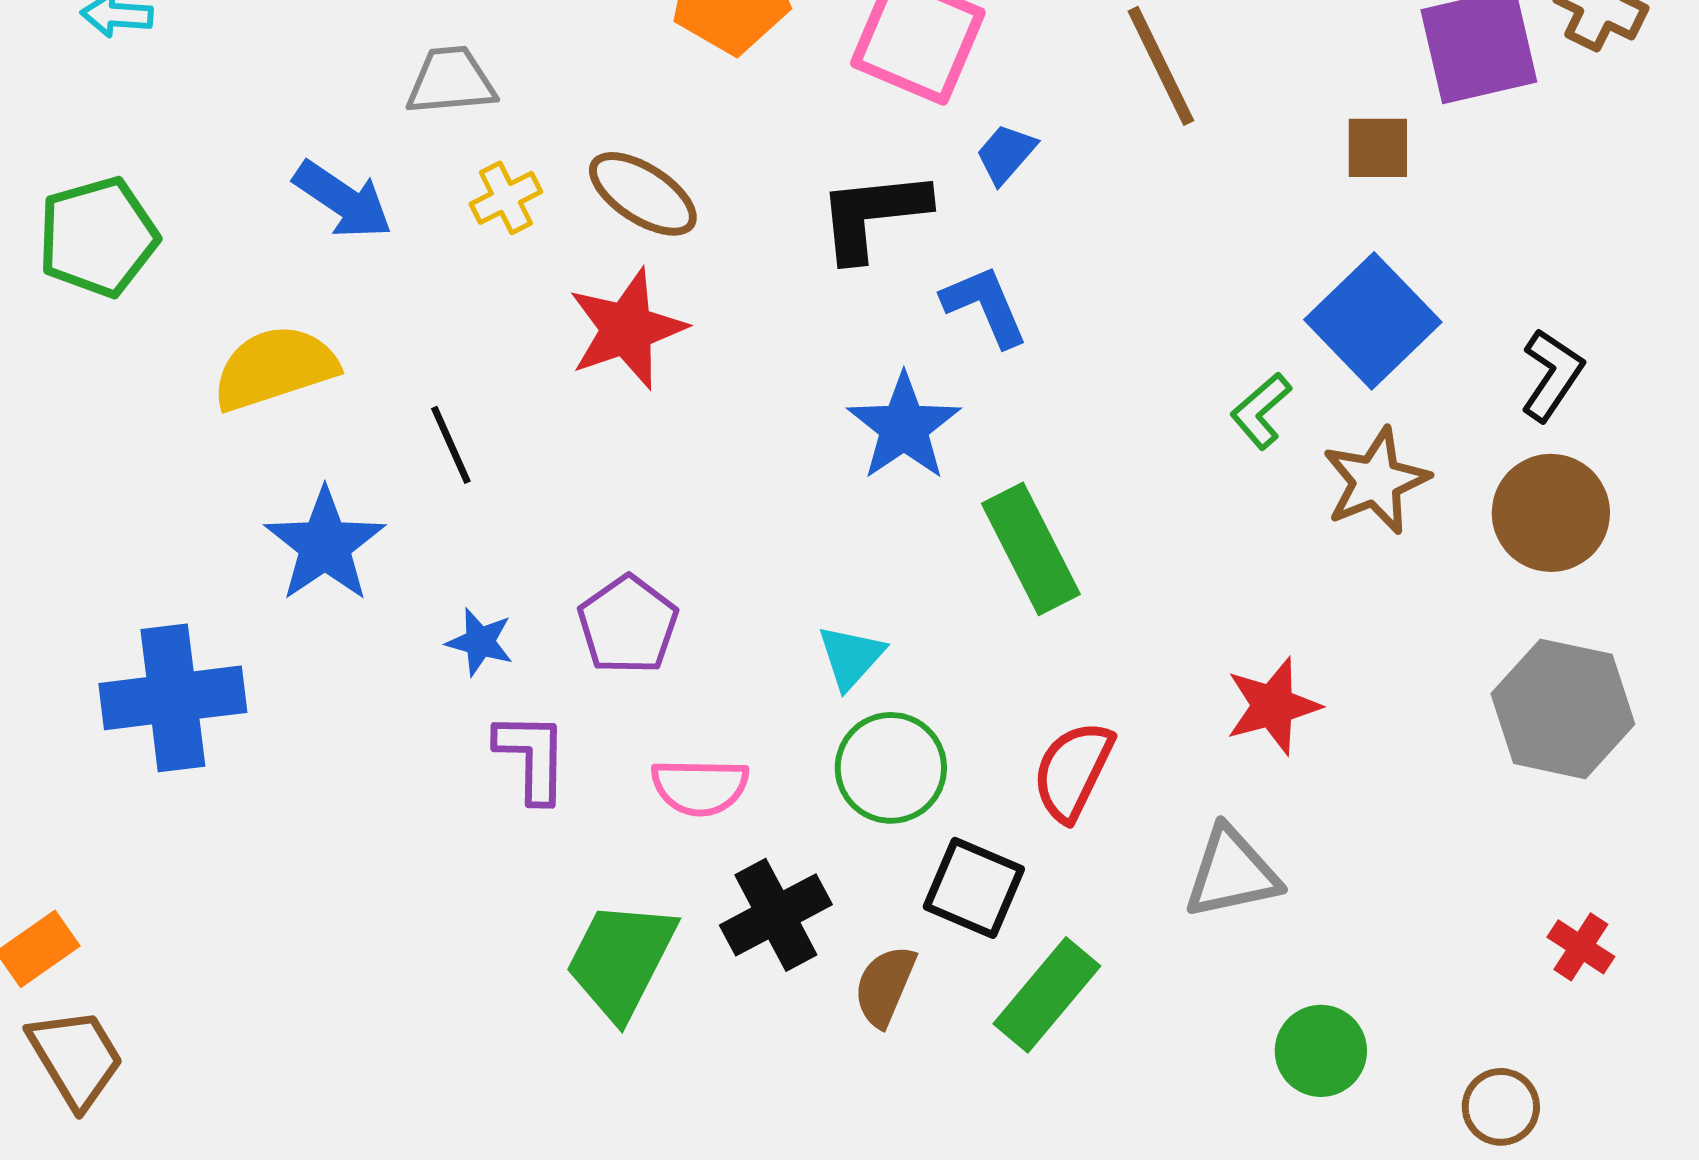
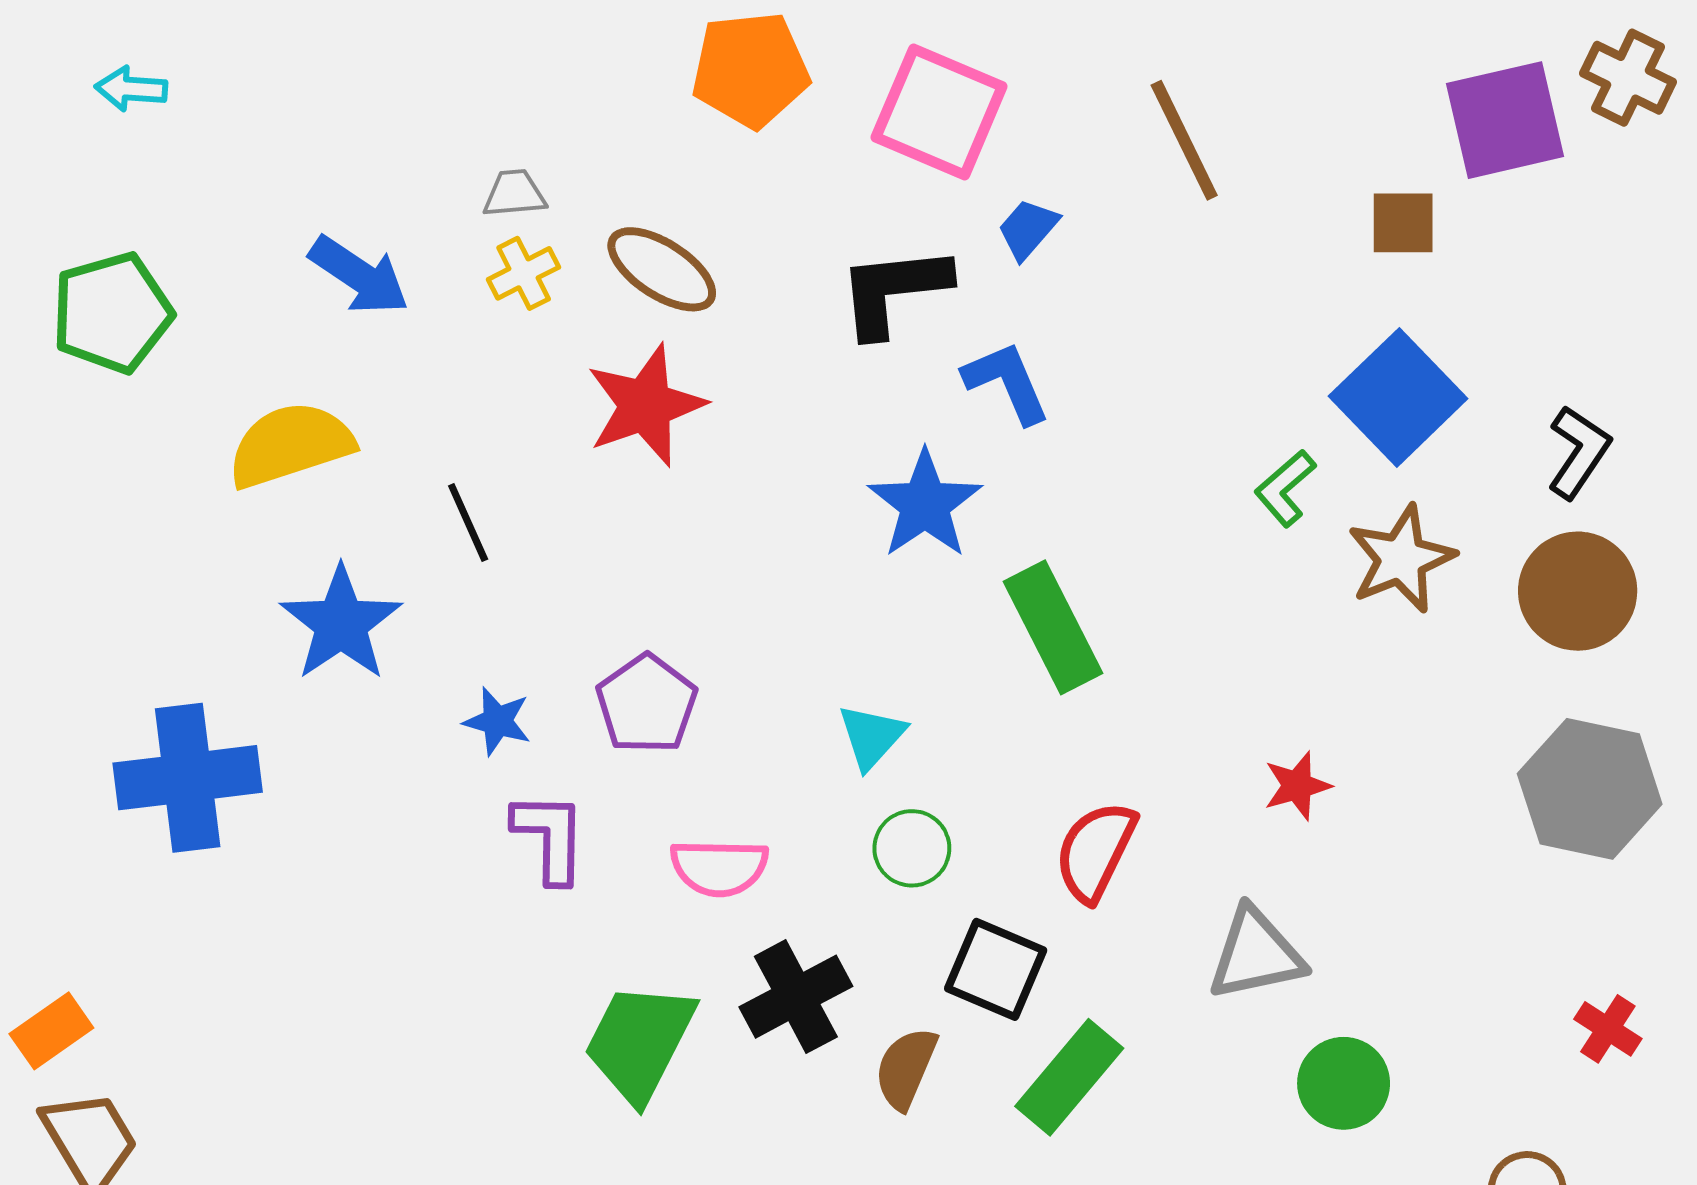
gray trapezoid: (451, 81) -> (514, 194), moved, size x0.7
red star: (1273, 706) -> (1297, 786), size x0.7
green circle: (891, 768) -> (912, 848), size x0.7
green circle: (1321, 1051) -> (1344, 1083), moved

